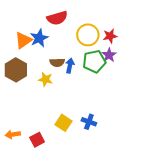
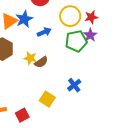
brown semicircle: (57, 62) -> (41, 62), moved, turned -32
blue arrow: (70, 66) -> (44, 32), moved, turned 56
blue cross: (89, 122) -> (74, 85), moved, turned 32

